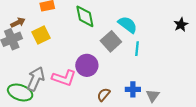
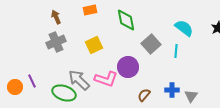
brown arrow: (18, 23) -> (56, 17), moved, turned -88
cyan semicircle: (128, 25) -> (184, 28), moved
yellow square: (41, 35) -> (94, 45), moved
gray arrow: (36, 79) -> (79, 80), turned -70

